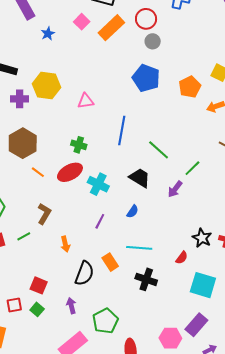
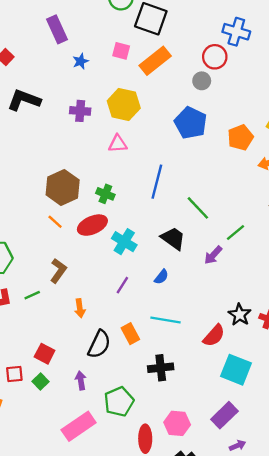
red circle: (146, 19) -> (215, 57), moved
pink square: (82, 22) -> (121, 51), turned -35
yellow hexagon: (46, 86) -> (124, 104), moved
purple cross: (20, 99) -> (80, 111), moved
brown hexagon: (23, 143) -> (63, 187), moved
red semicircle: (182, 258) -> (214, 336), size x1.5
black cross: (146, 279) -> (161, 368), moved, turned -30
pink hexagon: (170, 338) -> (177, 423), moved

